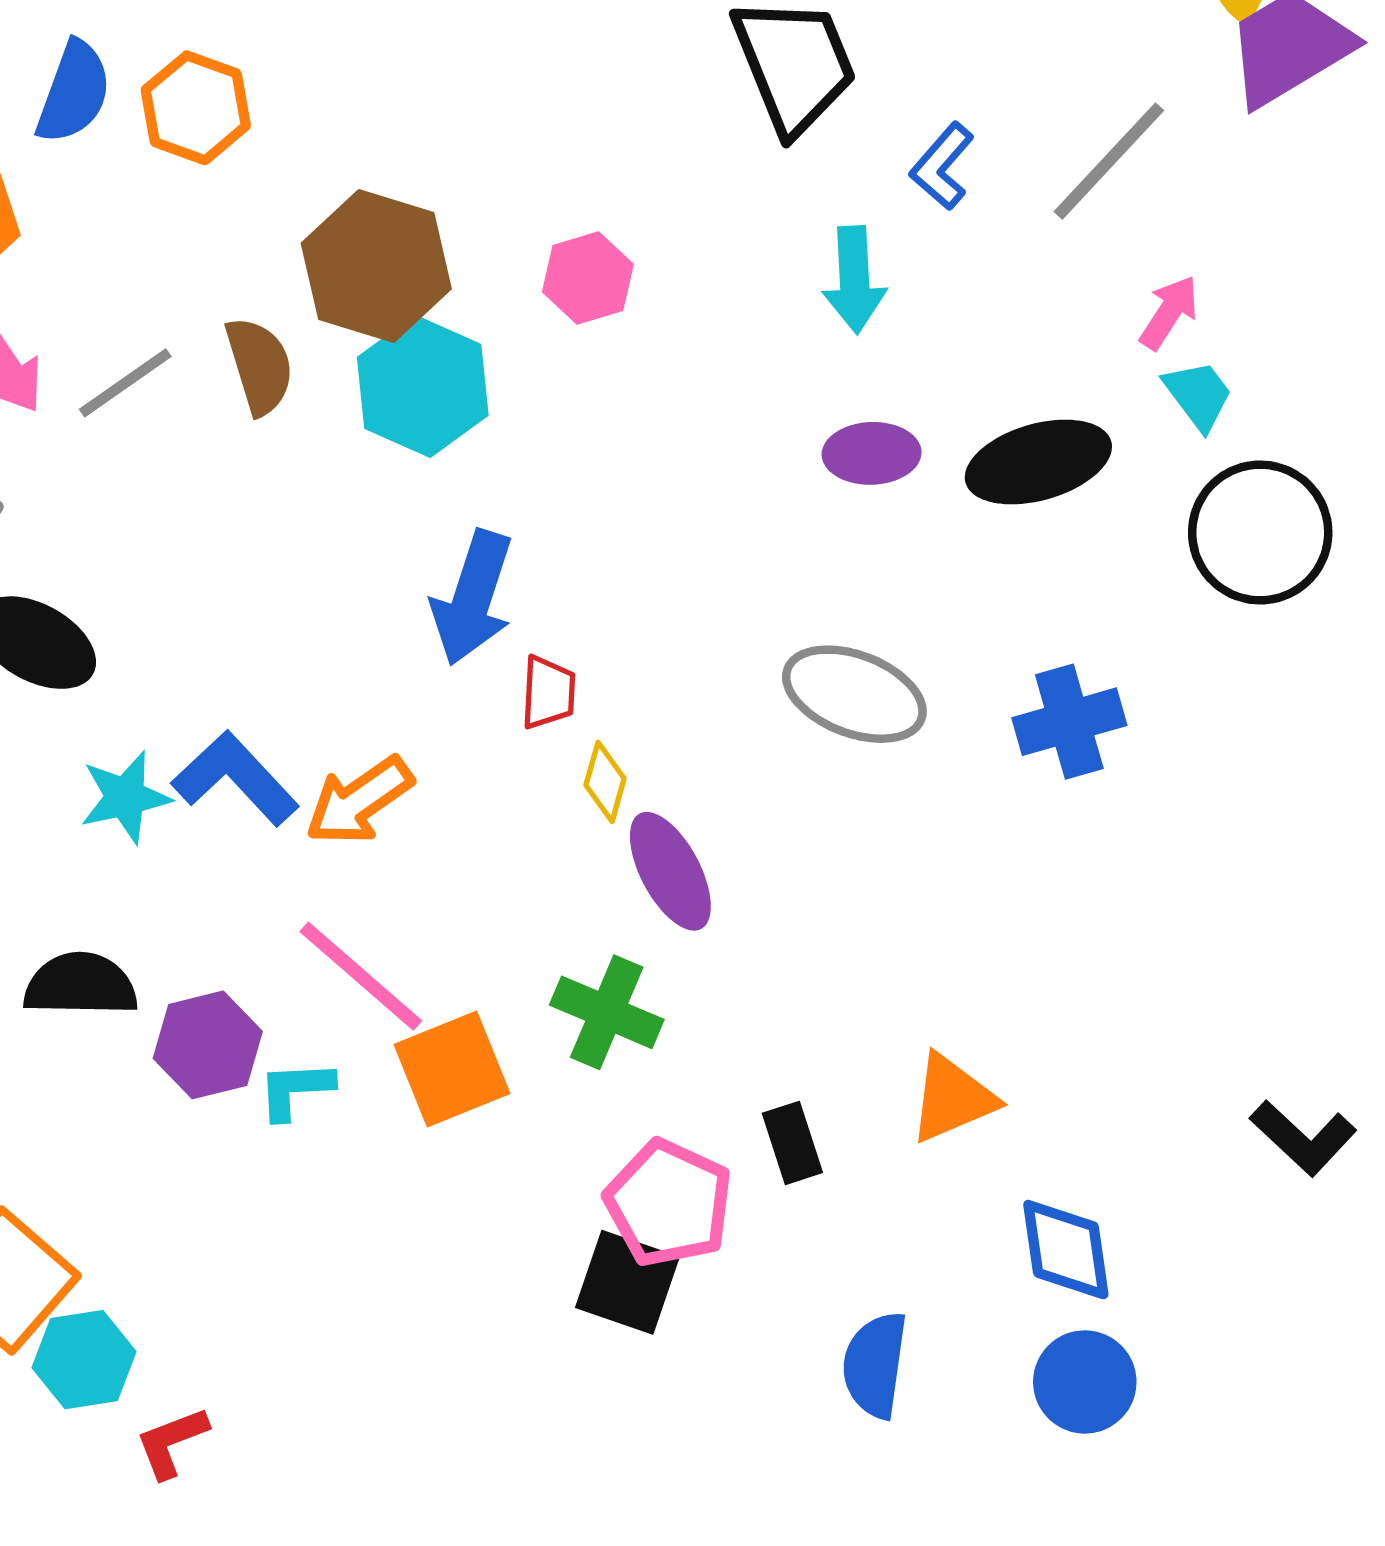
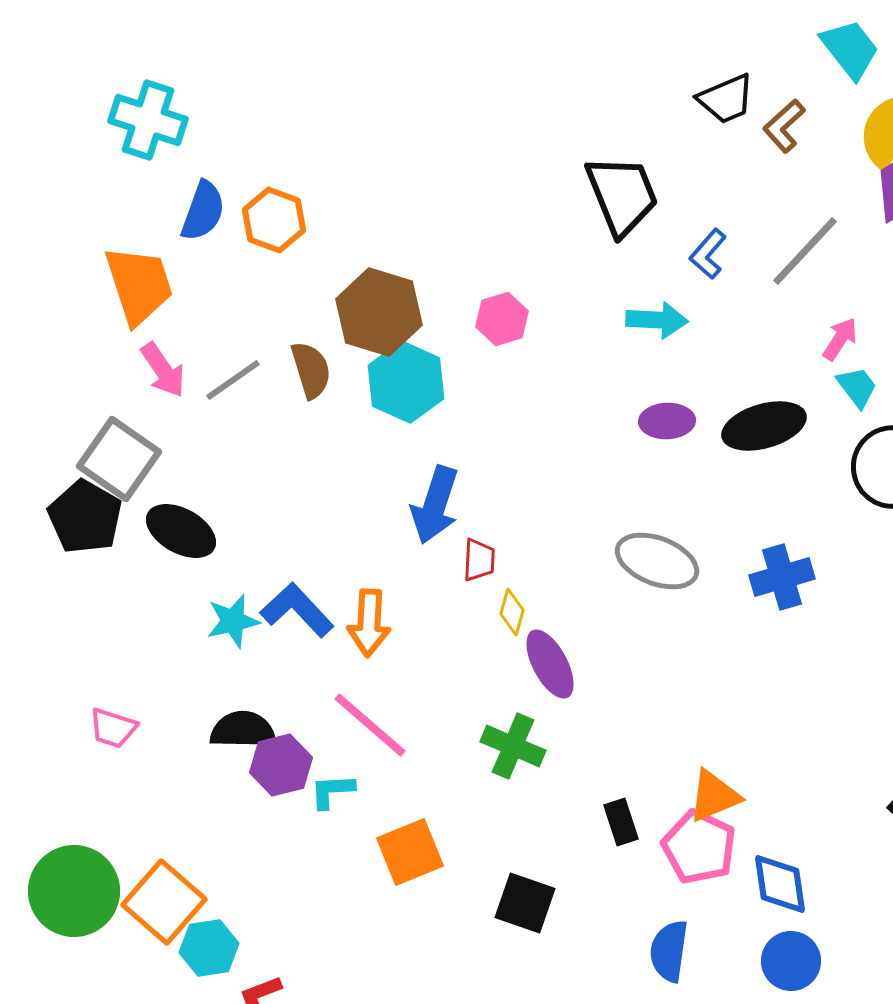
cyan arrow: (854, 280) -> (657, 320), turned -84
orange arrow: (359, 801) -> (369, 623), turned -52
black semicircle: (81, 985) -> (243, 730), moved
orange square: (452, 1069) -> (410, 852), moved
pink pentagon: (669, 1203) -> (699, 847), moved

